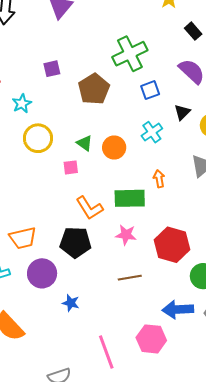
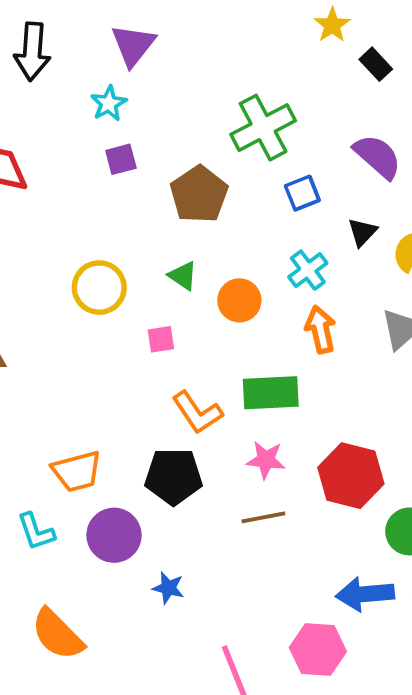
black rectangle: (193, 31) -> (376, 64), moved
cyan star: (22, 104) -> (109, 103), moved
green triangle: (85, 143) -> (183, 276), moved
orange arrow: (159, 179) -> (320, 330), moved, size x1.4
brown line: (130, 278) -> (263, 517), moved

